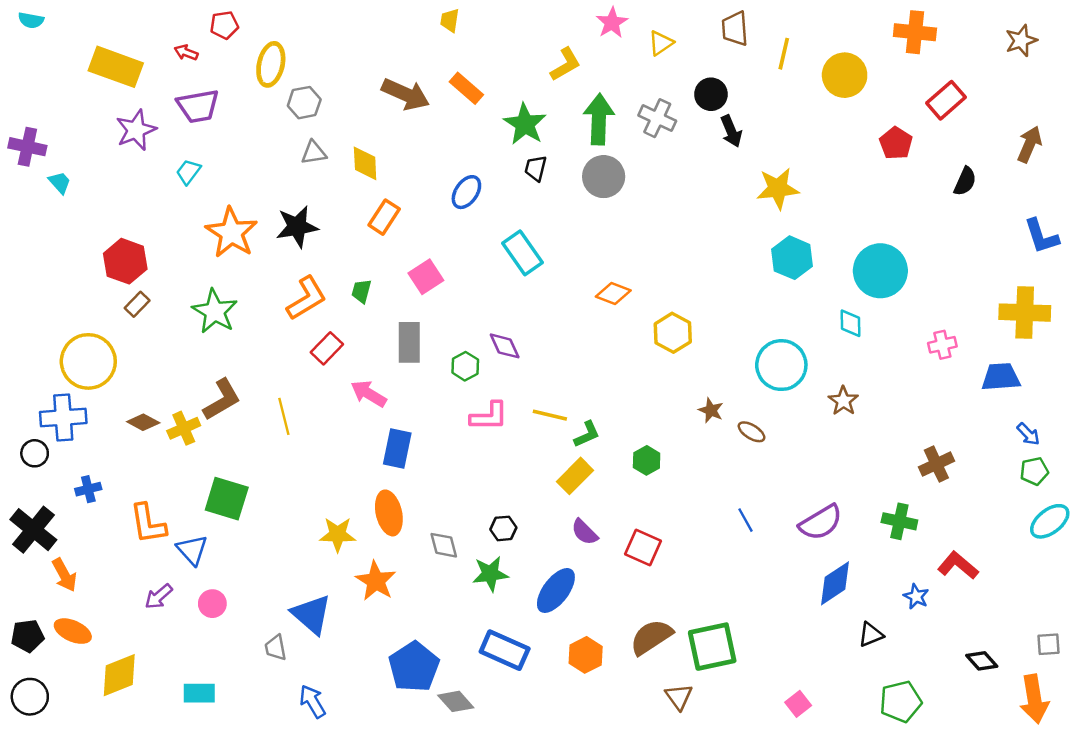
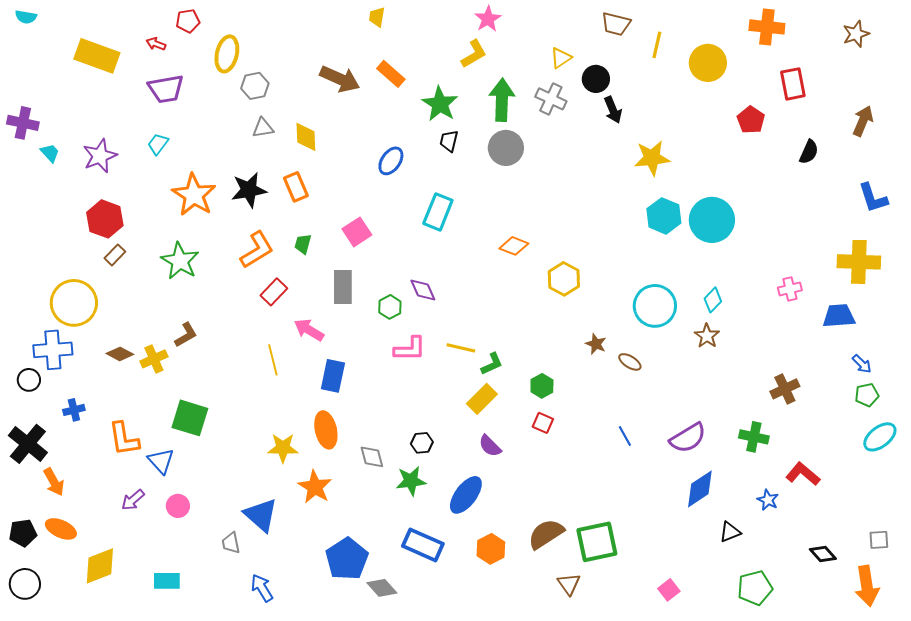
pink star: (612, 23) -> (488, 19), moved
brown trapezoid: (735, 29) -> (616, 24), turned -72
yellow triangle: (661, 43) -> (561, 58), moved
red rectangle: (946, 100) -> (793, 84), turned -60
purple star: (136, 130) -> (100, 156), moved
orange rectangle: (384, 217) -> (296, 187), moved, turned -56
cyan rectangle: (522, 253) -> (438, 212), turned 57
cyan circle: (880, 271) -> (712, 220), moved
cyan diamond: (851, 323) -> (713, 300), moved, turned 45
brown L-shape: (222, 400) -> (186, 335), size x0.7
yellow line: (284, 416) -> (273, 360), moved
red square: (643, 548) -> (543, 423), moved, size x0.7

